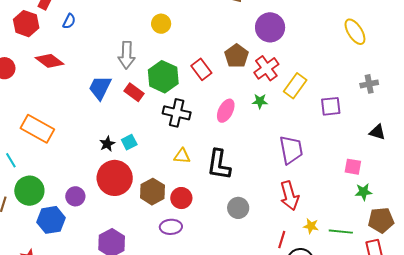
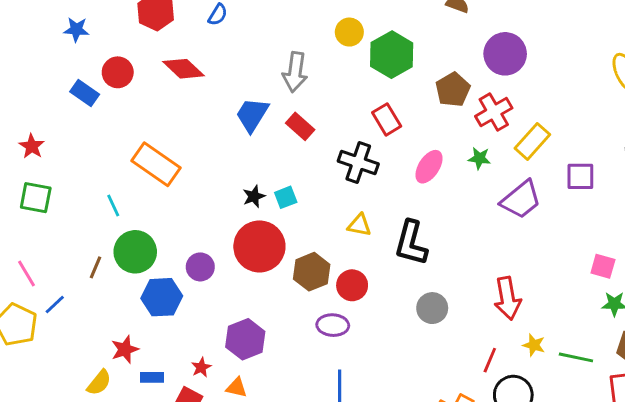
red rectangle: (201, 69) -> (387, 119), moved
green hexagon: (163, 77) -> (392, 55), moved
purple trapezoid: (291, 150) -> (521, 200), moved, turned 56

